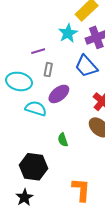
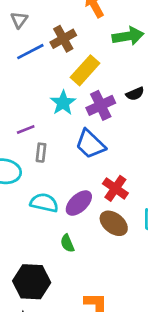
purple ellipse: (59, 94) -> (79, 203), moved
cyan semicircle: (36, 108) -> (44, 203), moved

